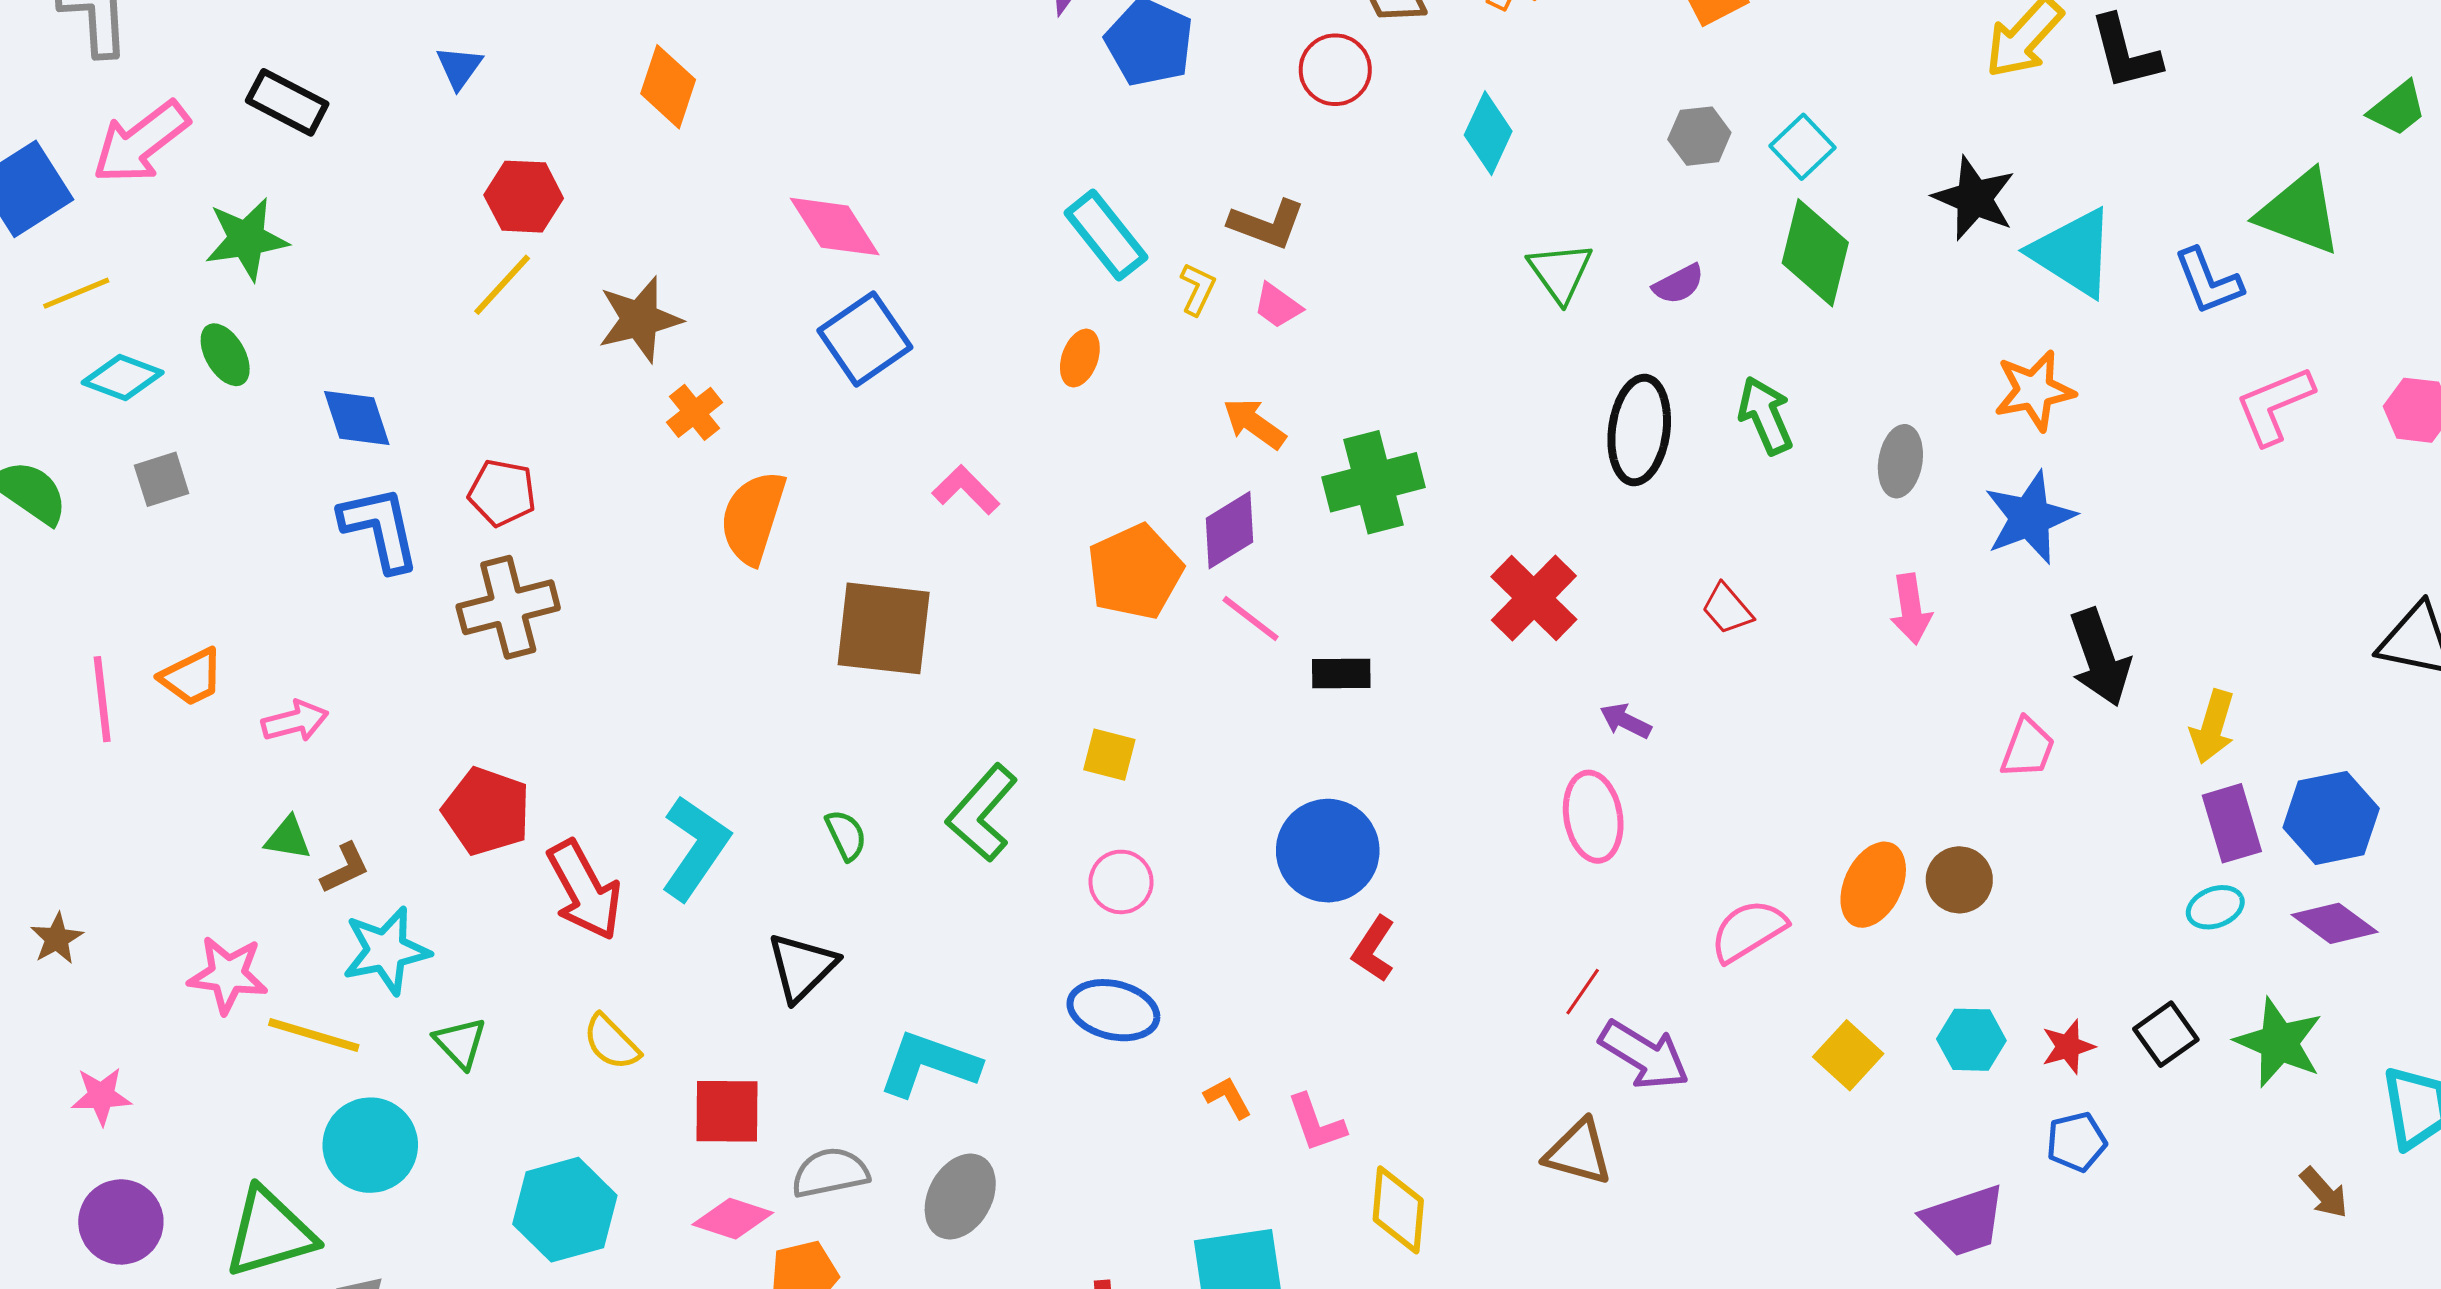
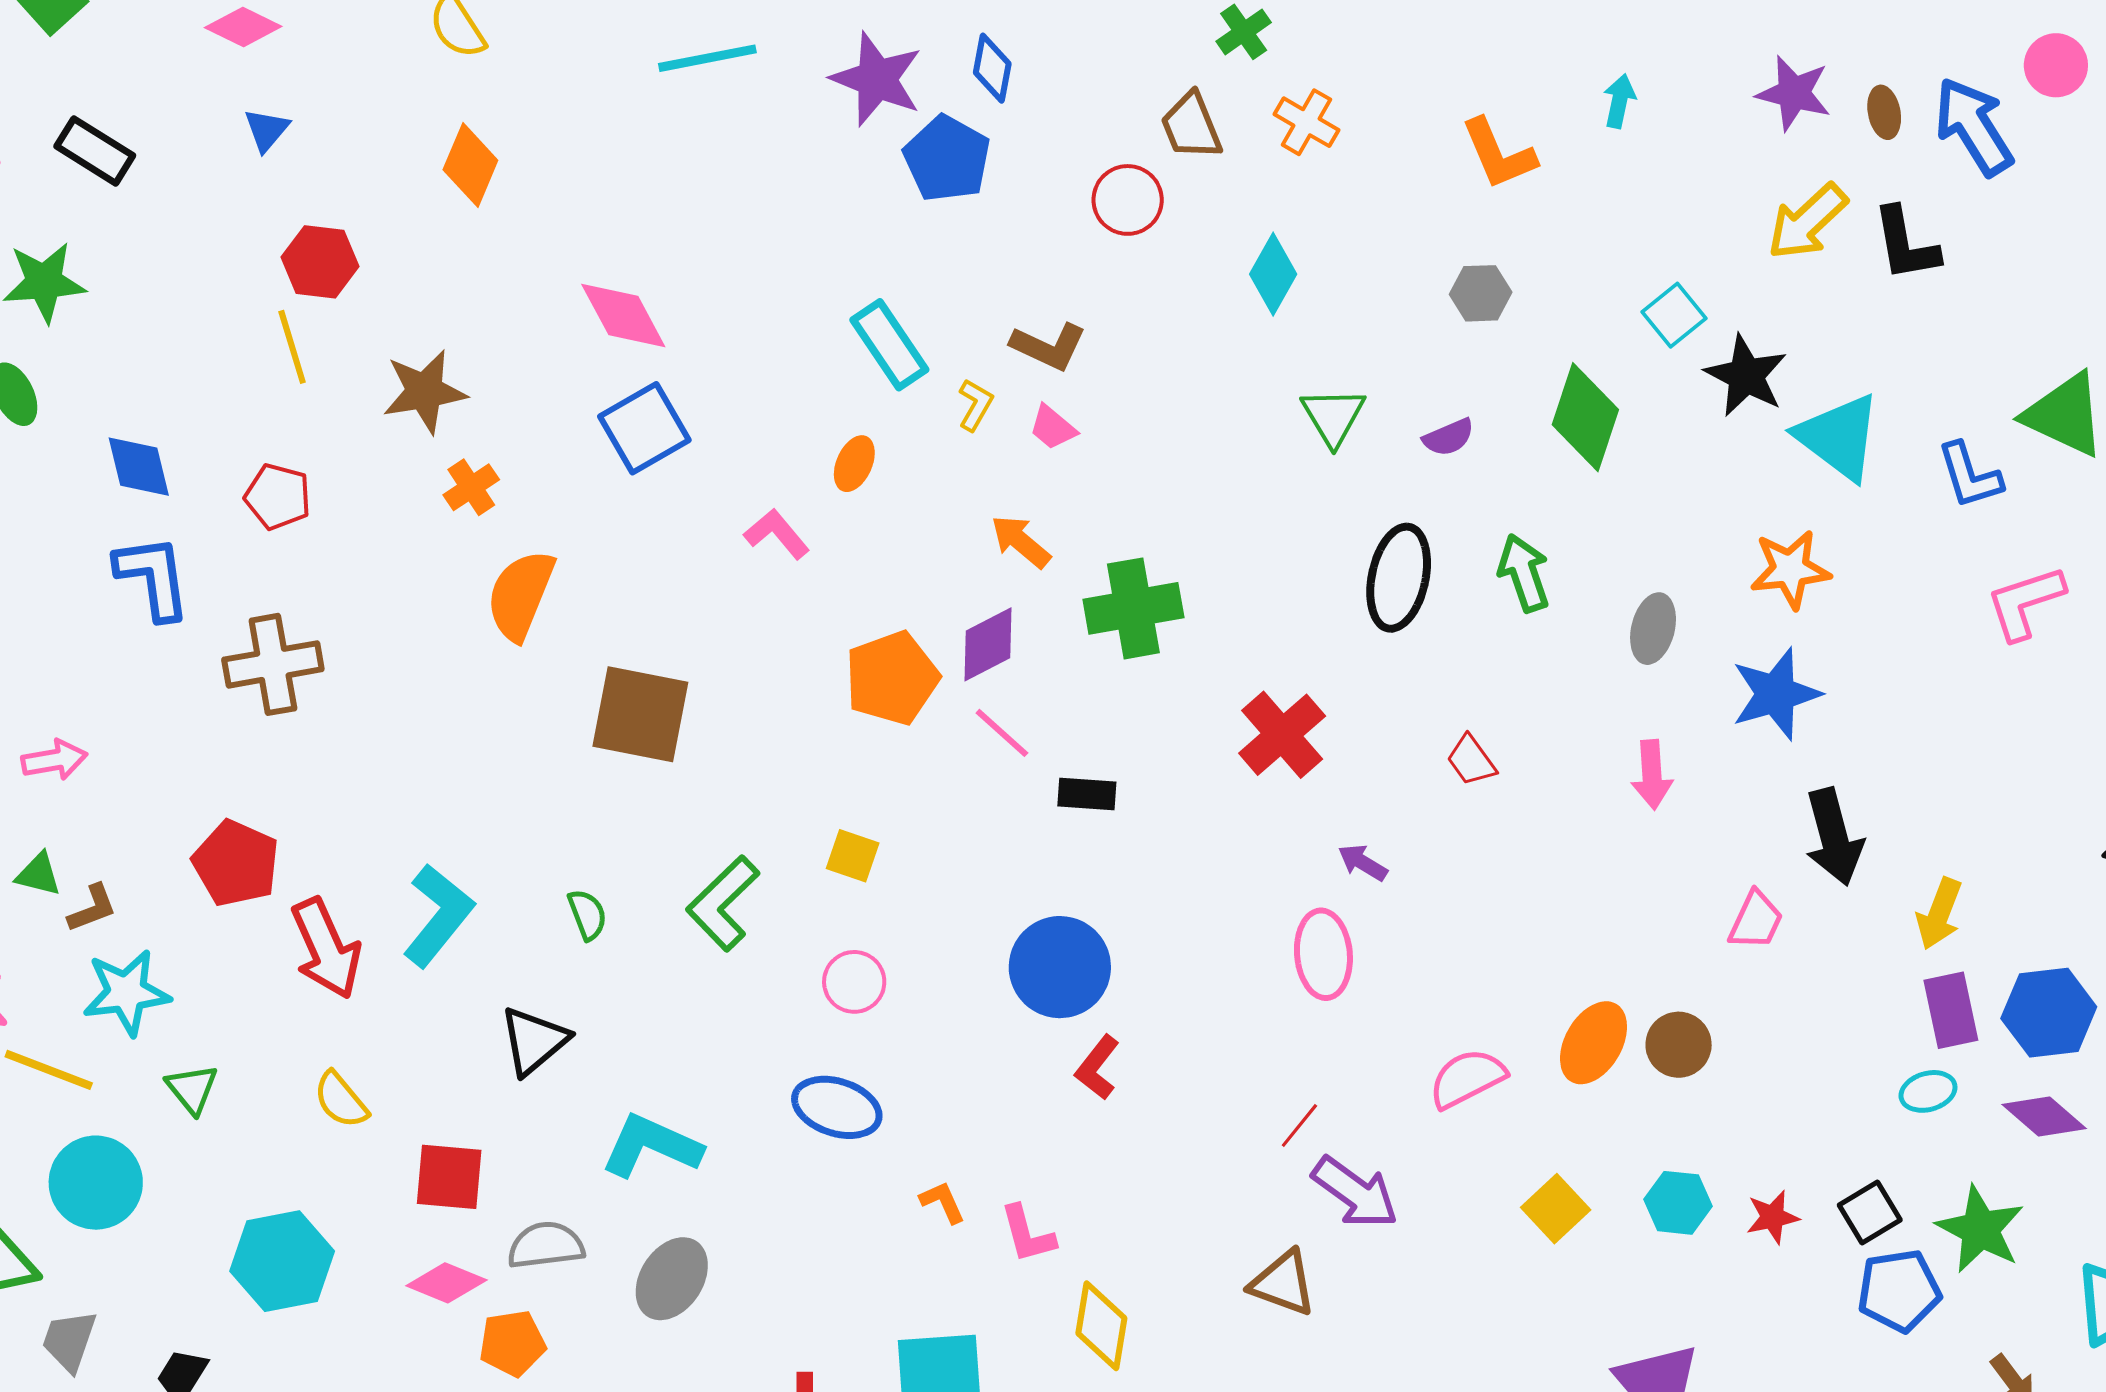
cyan square: (1802, 147) -> (1674, 315), moved
yellow line: (502, 285) -> (292, 347), turned -64
pink L-shape: (966, 490) -> (777, 534), moved
red pentagon: (502, 493) -> (278, 496), moved
blue pentagon: (2076, 1142) -> (1899, 1291), moved, size x1.4

